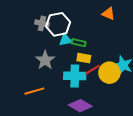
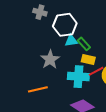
gray cross: (42, 23) -> (40, 12), moved
green rectangle: (79, 43) -> (84, 44), turned 32

